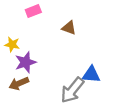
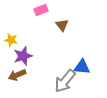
pink rectangle: (33, 11) -> (41, 10), moved
brown triangle: (69, 28) -> (62, 25), turned 32

